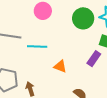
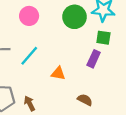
cyan line: (37, 46) -> (29, 56), turned -42

